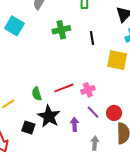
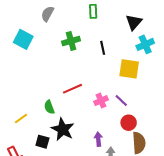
red line: (64, 88) -> (72, 89), moved
purple line: (93, 112) -> (121, 100), moved
purple arrow: (75, 124) -> (98, 139), moved

